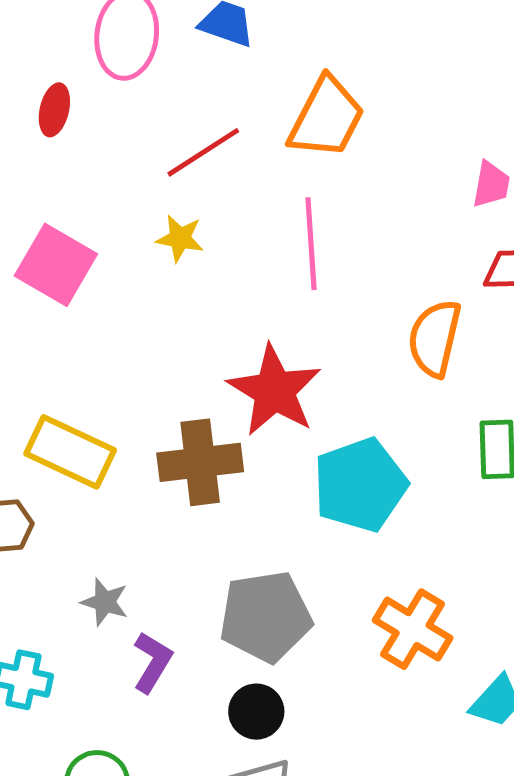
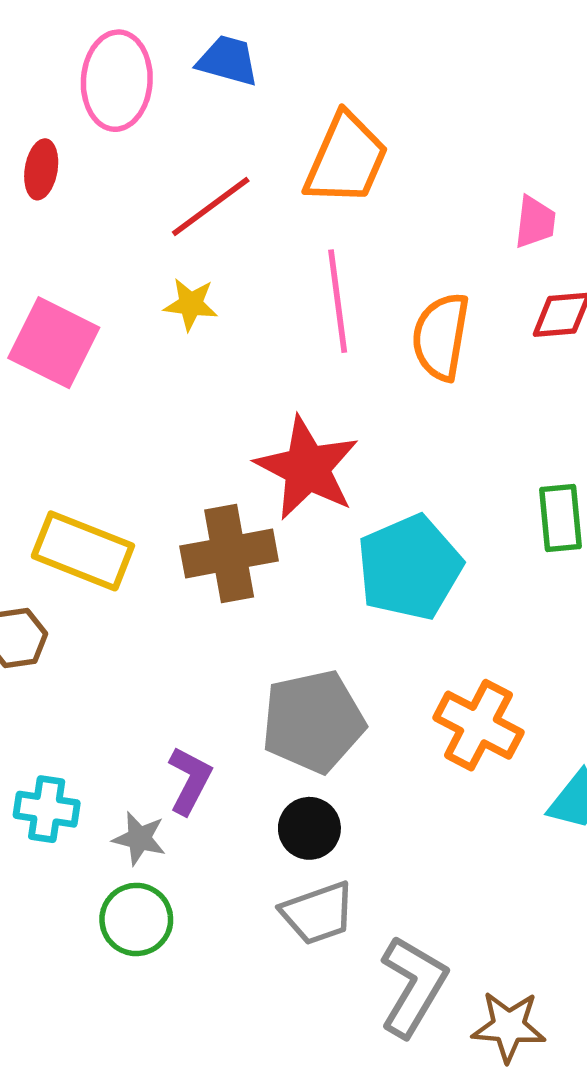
orange semicircle: (435, 338) -> (441, 337), moved
gray star: (105, 602) -> (139, 838), moved

